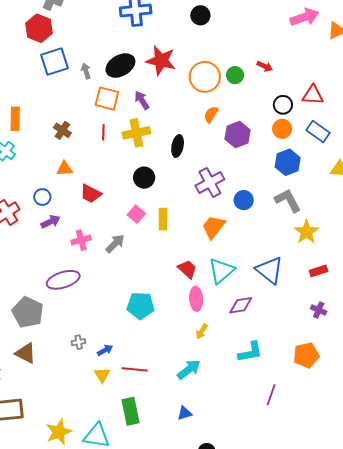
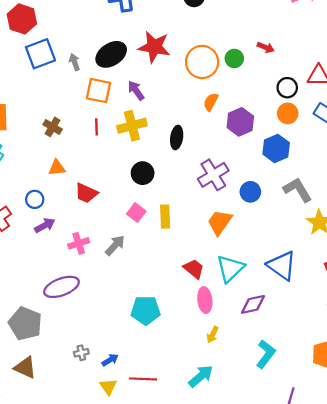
blue hexagon: (288, 162) -> (276, 148), moved
cyan L-shape: (250, 352) -> (266, 354), turned -40

